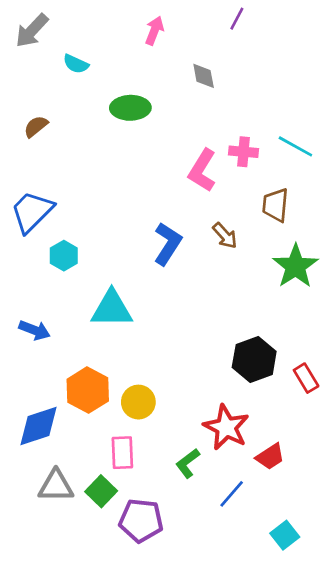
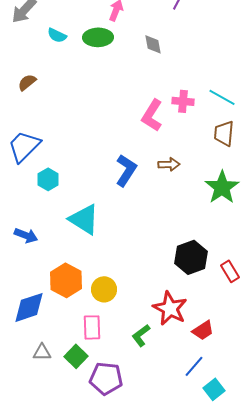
green ellipse: (130, 108) -> (98, 37), moved
brown trapezoid: (275, 205) -> (224, 133), moved
brown arrow: (225, 236) -> (169, 164), turned -50
cyan triangle: (112, 309) -> (84, 219), turned 32
gray triangle: (56, 486) -> (42, 352), size x0.7
blue line: (232, 494) -> (194, 366), moved

